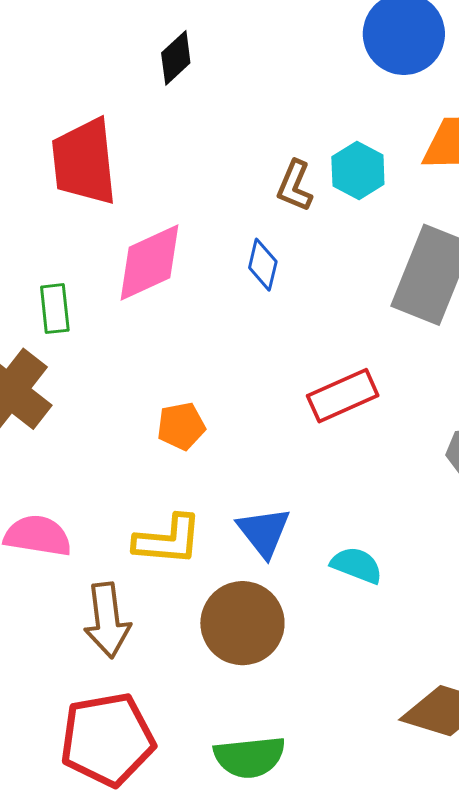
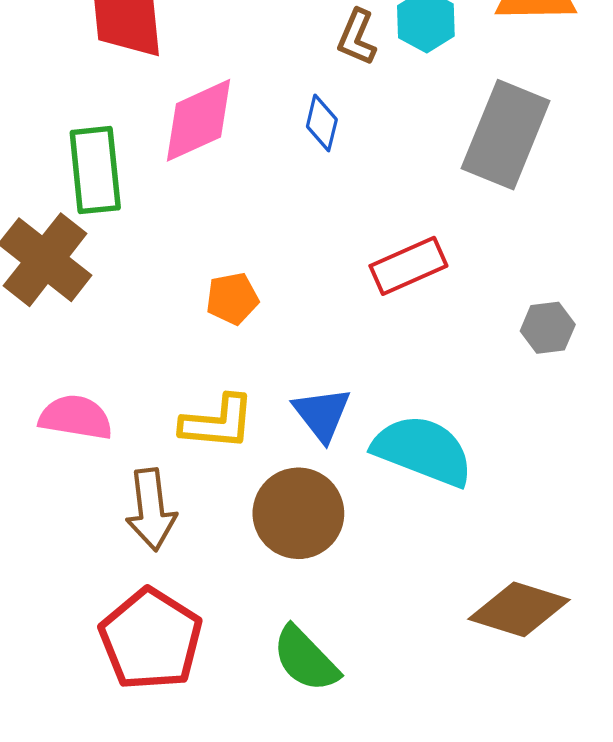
green rectangle: (55, 309) -> (95, 170), size x1.6
cyan semicircle: (357, 565) -> (423, 451), size x1.8
red pentagon: (107, 739) -> (151, 639), turned -30
green semicircle: (250, 757) -> (306, 659), turned 52

